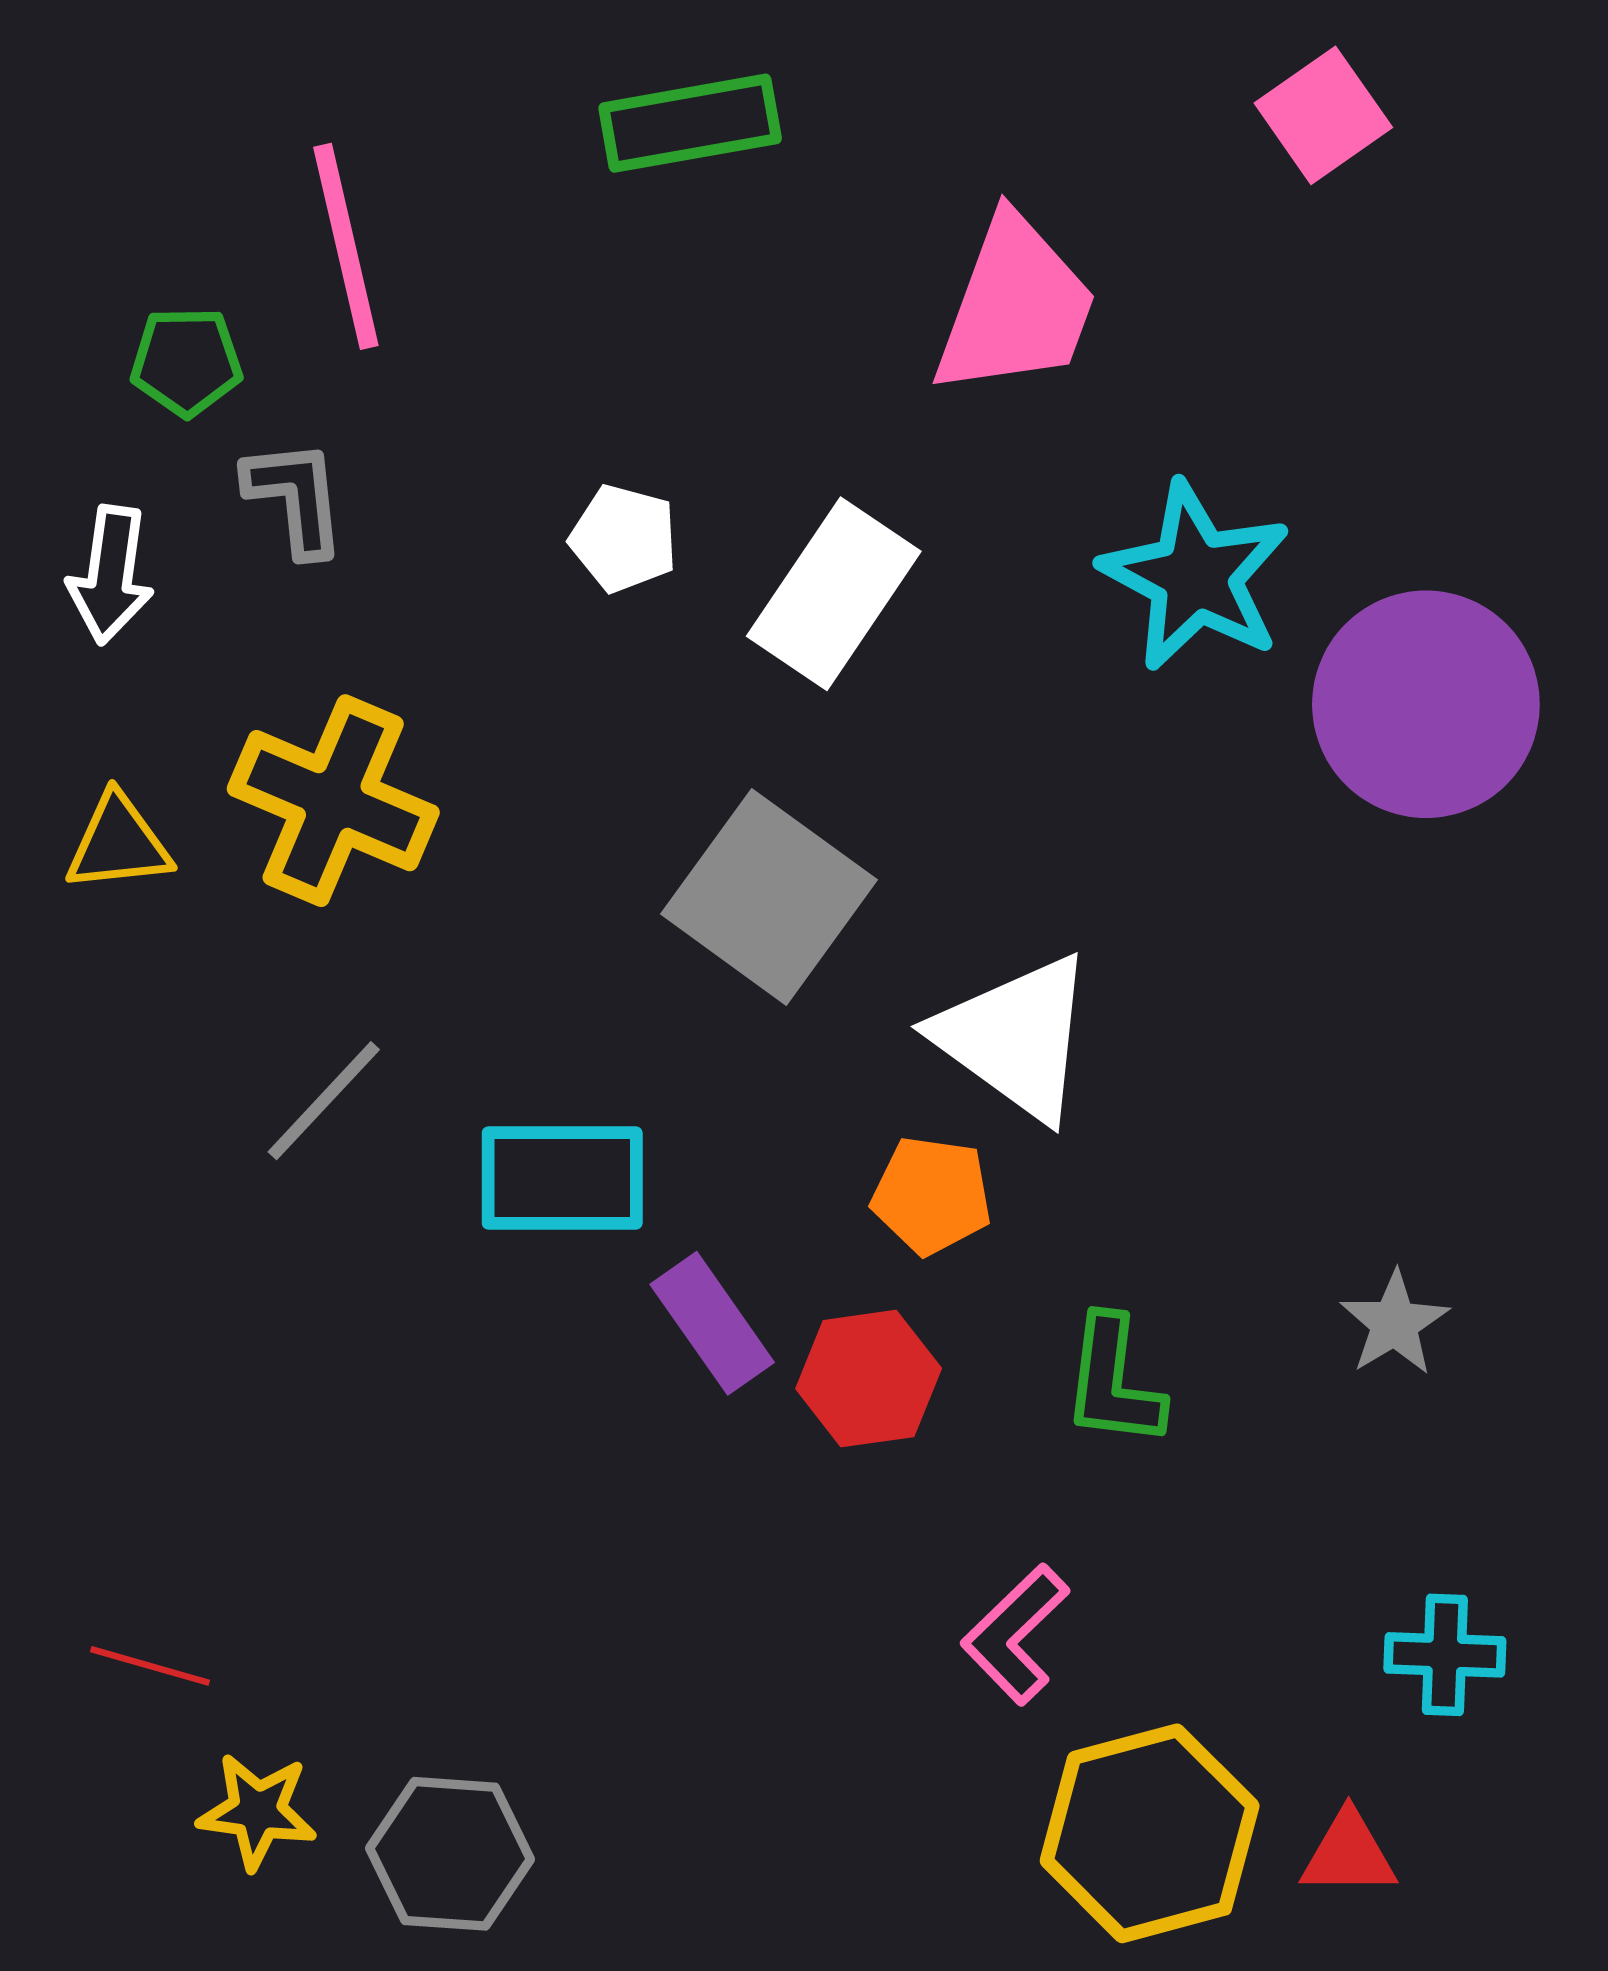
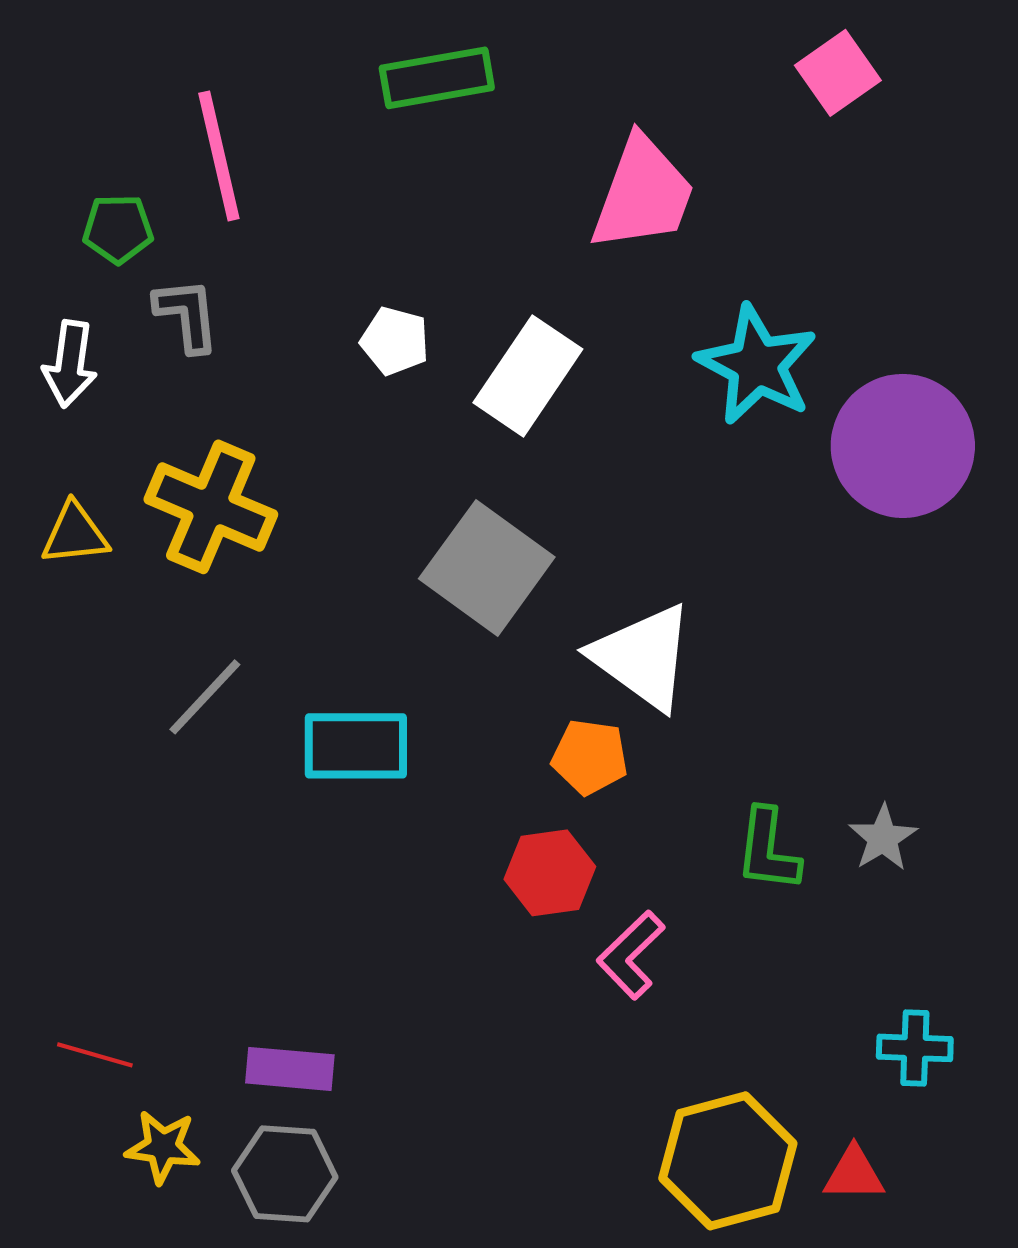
purple rectangle: (712, 1323) -> (290, 1069), moved, turned -50
green L-shape: (1113, 1382) -> (768, 850), moved
pink L-shape: (1015, 1634) -> (631, 955), moved

